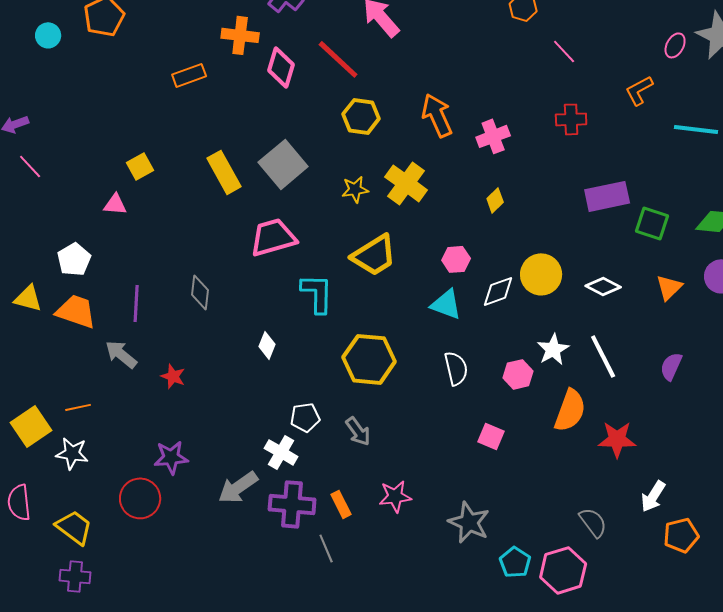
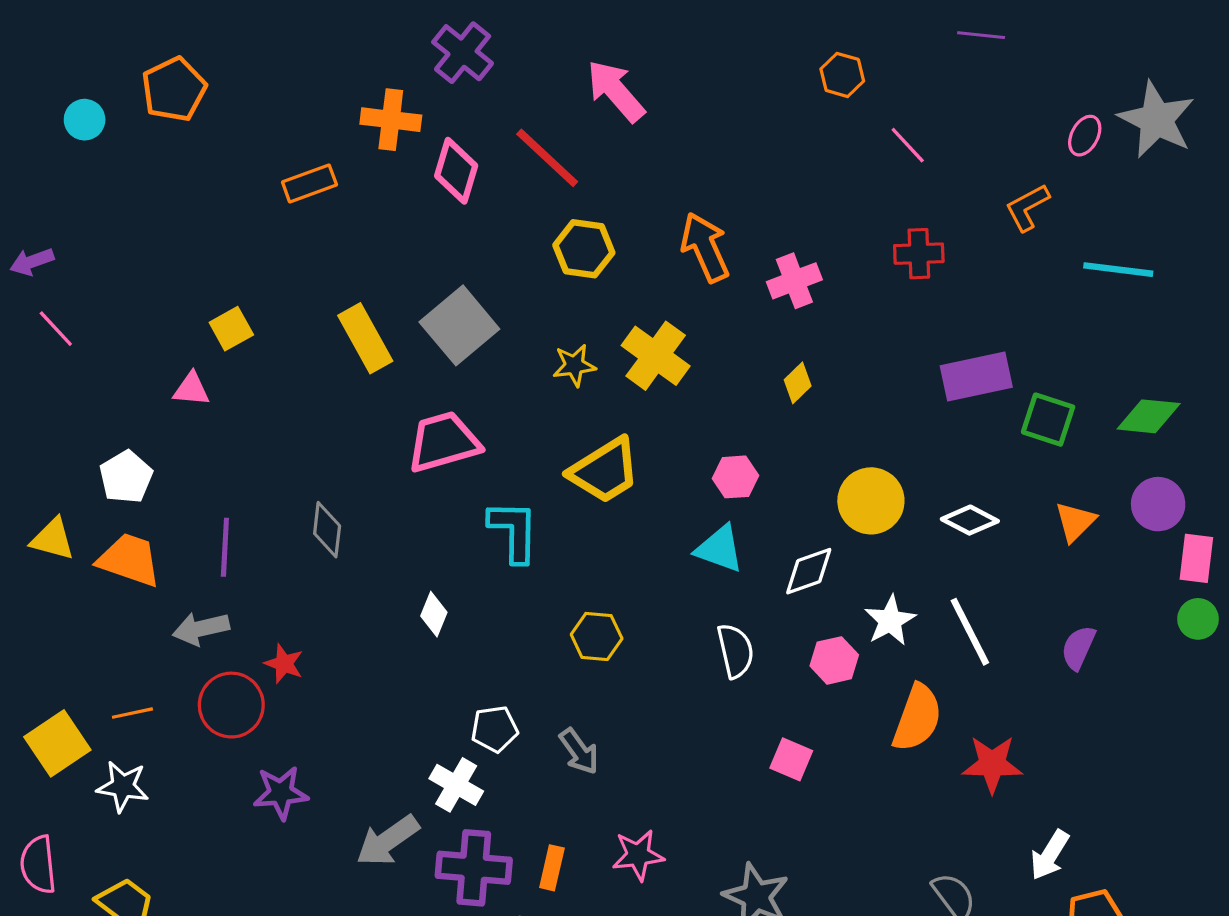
white diamond: (498, 291) -> (809, 571), moved
gray arrow: (121, 354) -> (201, 629), turned -52
yellow hexagon: (369, 359) -> (597, 636), size x0.6
red circle: (140, 498) -> (231, 705), moved
orange rectangle: (341, 504) -> (552, 868), turned 40

